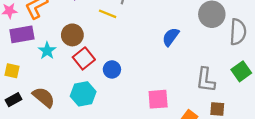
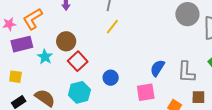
yellow line: (108, 14) -> (112, 27), moved, turned -70
blue semicircle: (171, 37) -> (157, 68), moved
blue circle: (112, 69) -> (111, 78), moved

